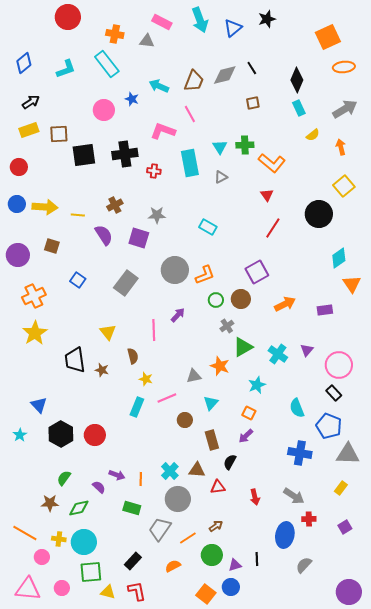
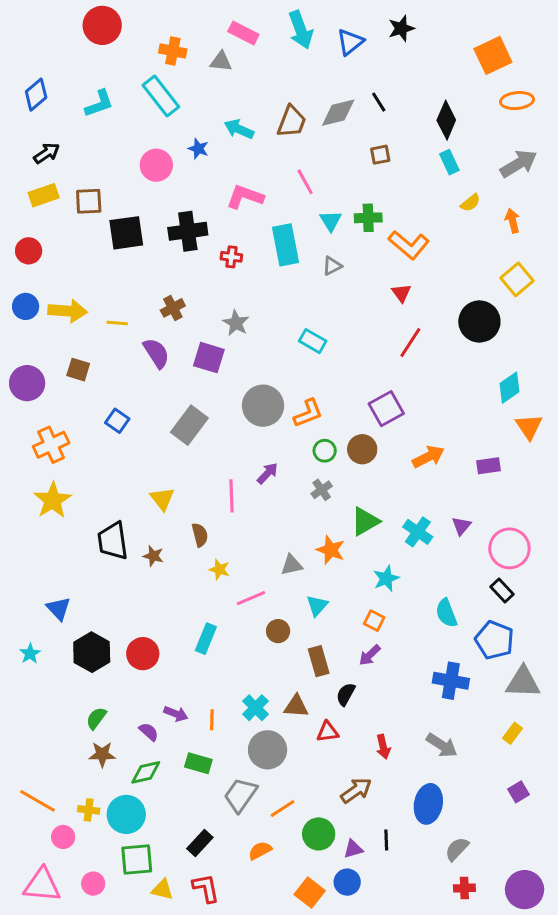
pink line: (190, 114) -> (305, 182), moved
gray star: (157, 215) -> (236, 323), turned 30
gray cross: (227, 326) -> (322, 490), moved
cyan rectangle: (137, 407) -> (206, 639), moved
brown star: (50, 503) -> (102, 754), moved
green diamond: (79, 508) -> (146, 772), moved
red cross: (309, 519) -> (464, 888), moved
brown arrow: (216, 526) -> (356, 790), moved, size x1.5

